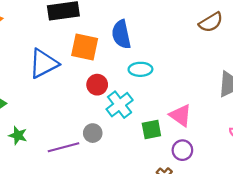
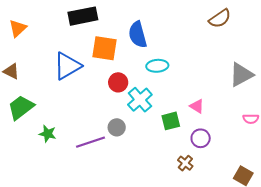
pink triangle: (181, 115) -> (197, 106), size x0.7

